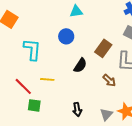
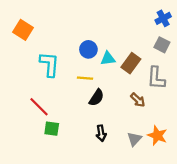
cyan triangle: (76, 11) -> (108, 59), moved
black semicircle: (80, 65) -> (96, 98), moved
yellow line: (47, 79) -> (85, 78), moved

